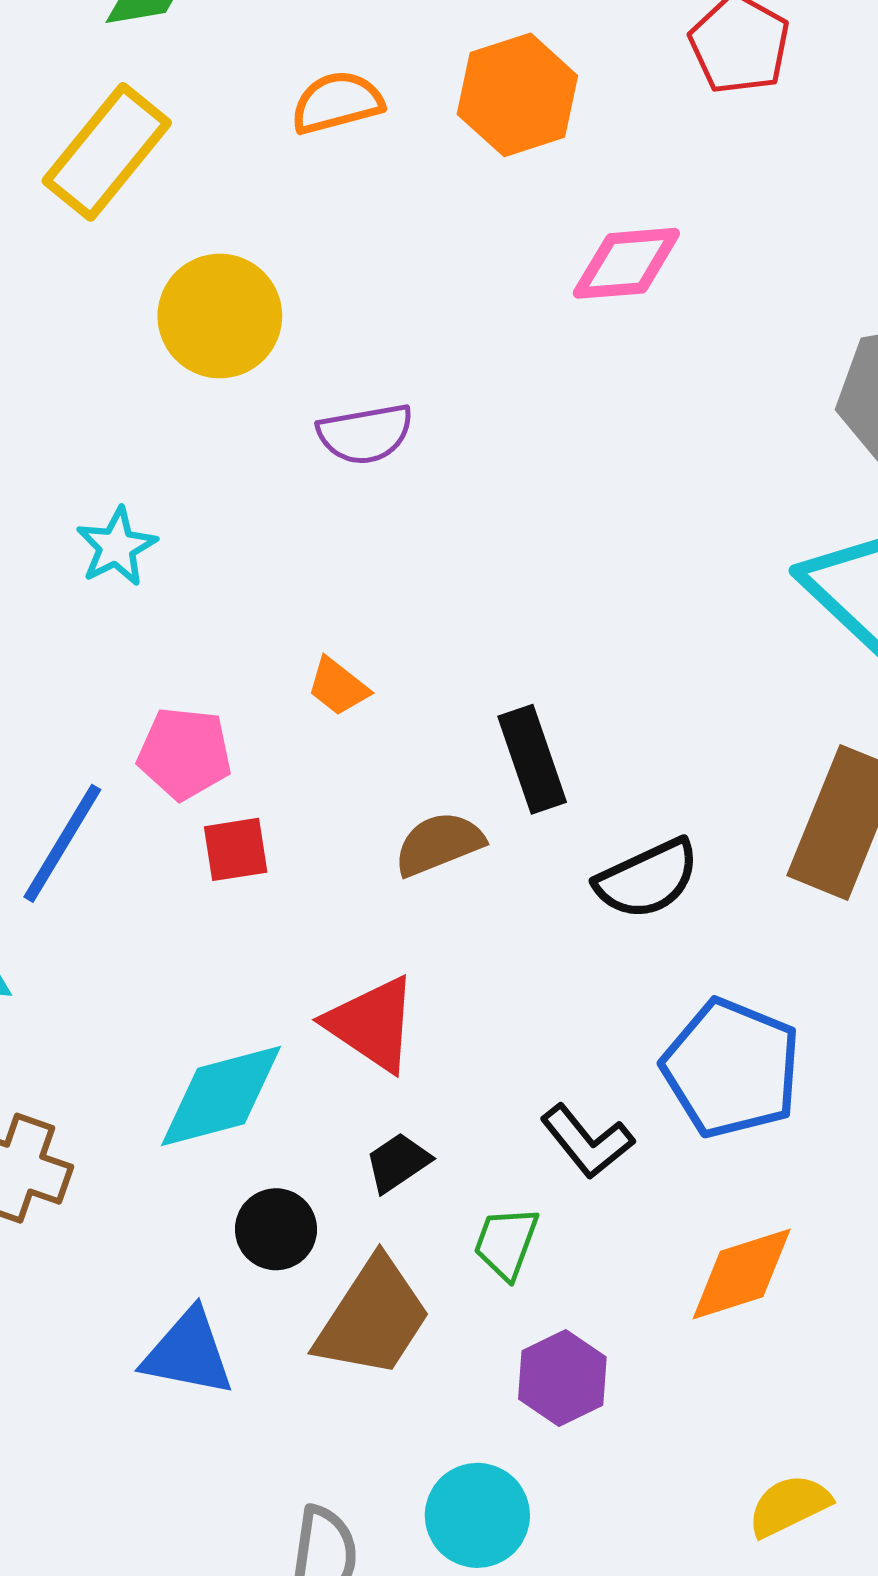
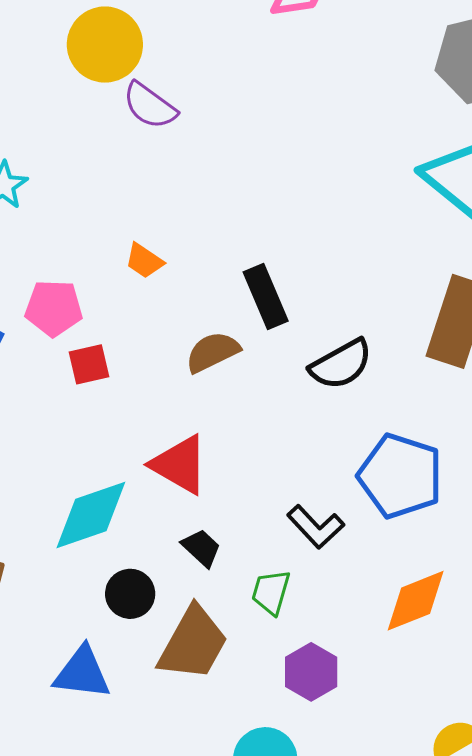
yellow circle: (220, 316) -> (105, 45), moved
purple semicircle: (365, 434) -> (150, 106), turned 50
black trapezoid: (398, 1163) -> (201, 548), turned 81

